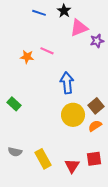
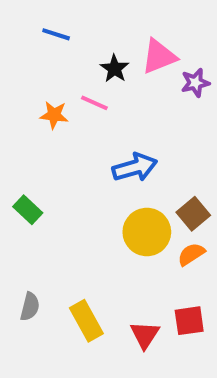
black star: (64, 11) -> (115, 69), moved
blue line: (39, 13) -> (56, 34), moved
blue arrow: (67, 83) -> (135, 167), turned 80
gray semicircle: (15, 152) -> (30, 307), turned -88

